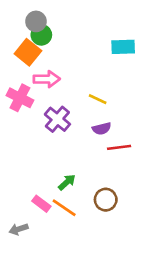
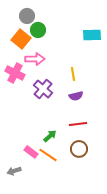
green circle: (41, 35) -> (38, 30), moved
yellow line: (98, 99) -> (73, 74), turned 56
red line: (119, 147) -> (78, 124), moved

